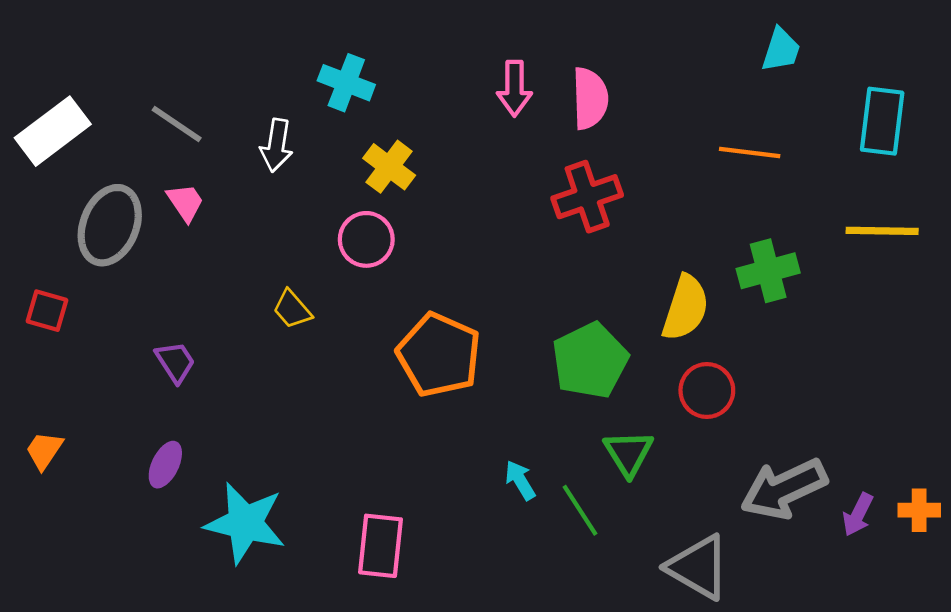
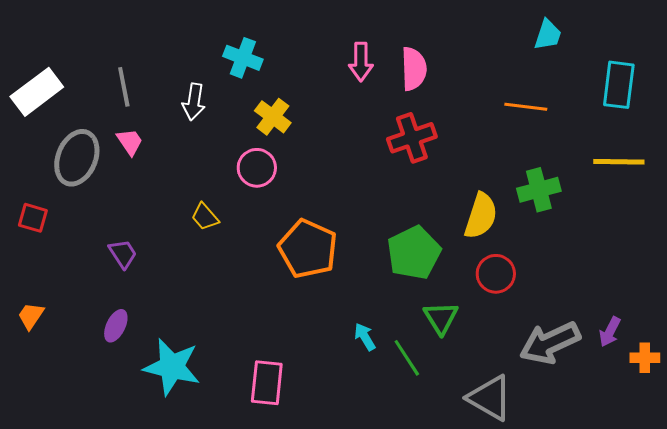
gray line: (177, 124) -> (124, 87), turned 45
purple arrow: (858, 514) -> (610, 332), moved

